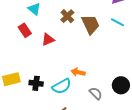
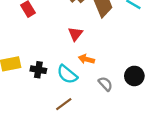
red triangle: (48, 40) -> (75, 34), moved, turned -32
cyan semicircle: (62, 86) -> (67, 74), turned 66

